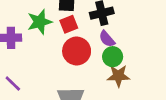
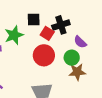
red square: (69, 24) -> (47, 33), moved, turned -32
purple semicircle: (107, 39) -> (80, 42), moved

